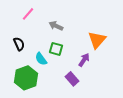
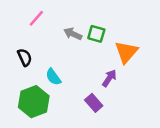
green square: (56, 49) -> (96, 34), moved

